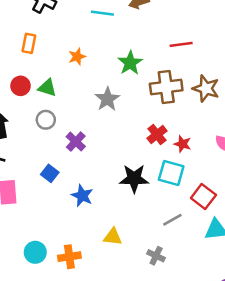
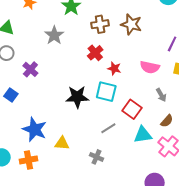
brown cross: (166, 87) -> (100, 24), size x0.7
red cross: (157, 135) -> (95, 53), moved
blue star: (82, 196) -> (35, 129), moved, size x1.4

